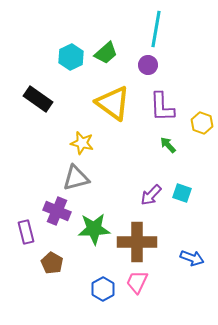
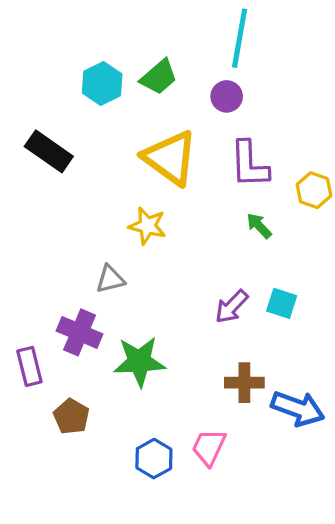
yellow star: (82, 143) -> (147, 226), moved
gray triangle: (76, 178) -> (110, 279), size x0.7
brown cross: (137, 242) -> (244, 383), moved, size x0.6
blue arrow: (192, 258) -> (298, 408), size x1.4

